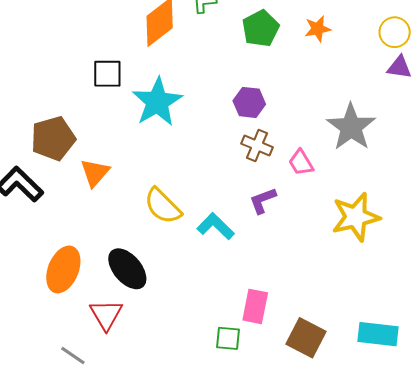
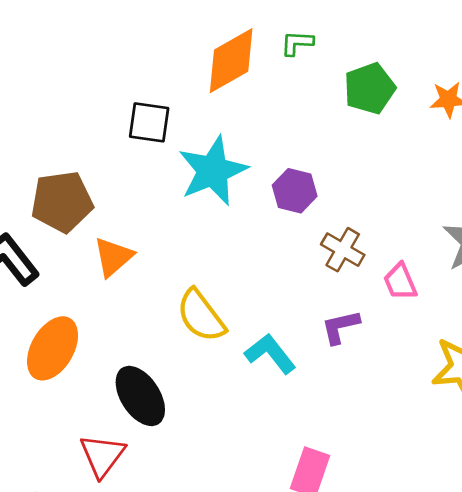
purple hexagon: (249, 102) -> (295, 191), moved
orange ellipse: (63, 269) -> (53, 348), moved

